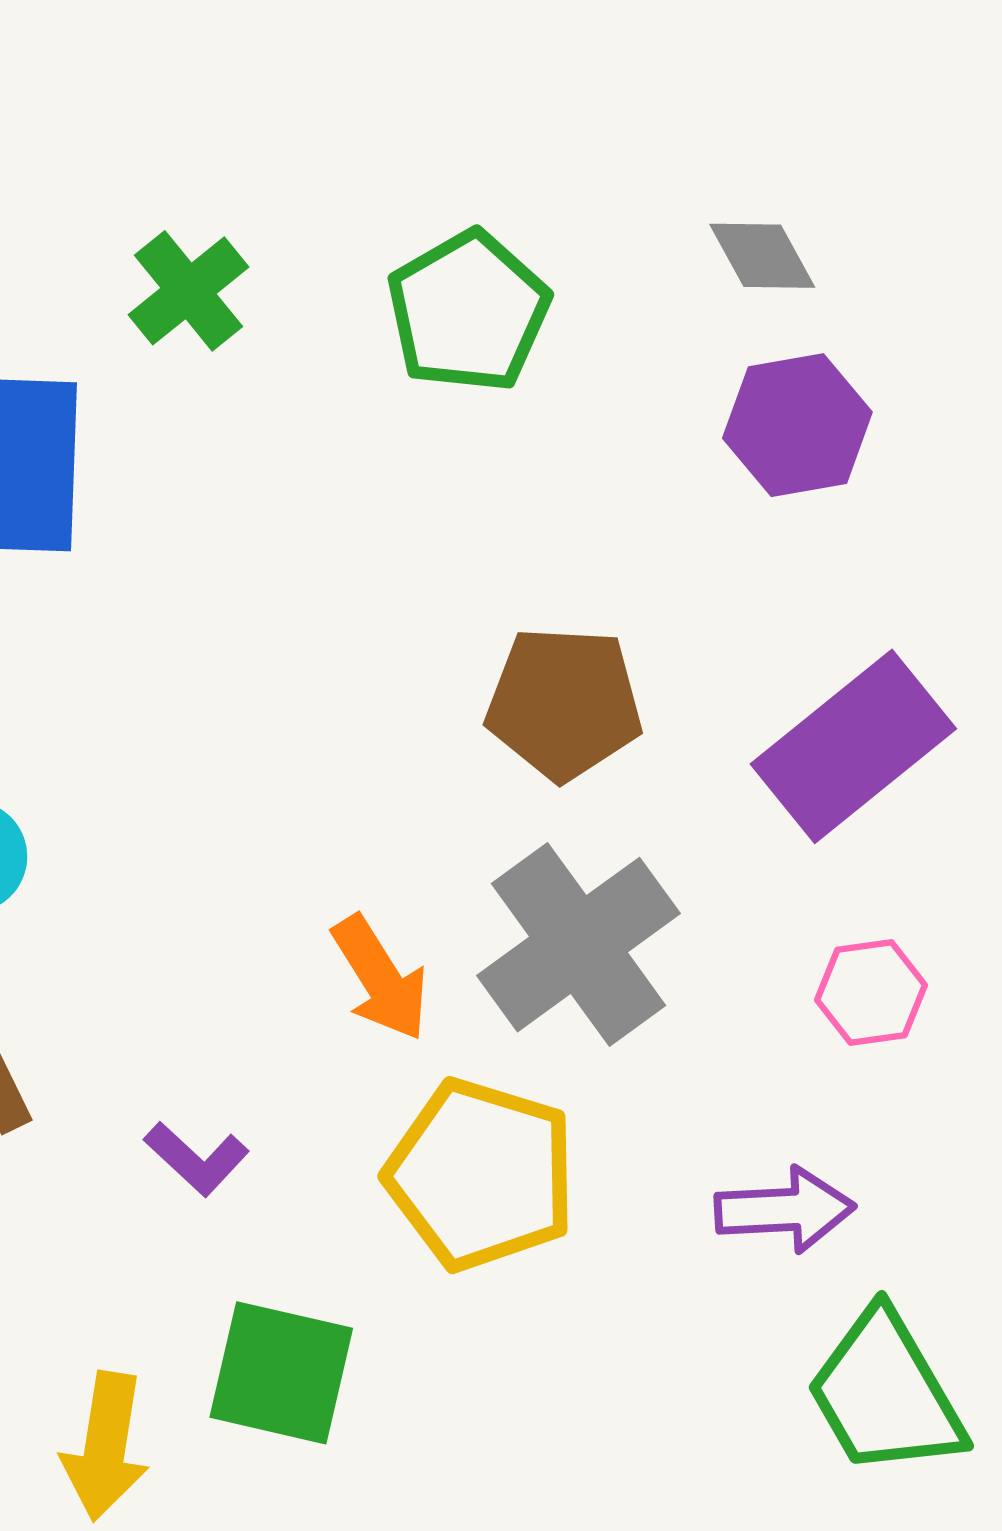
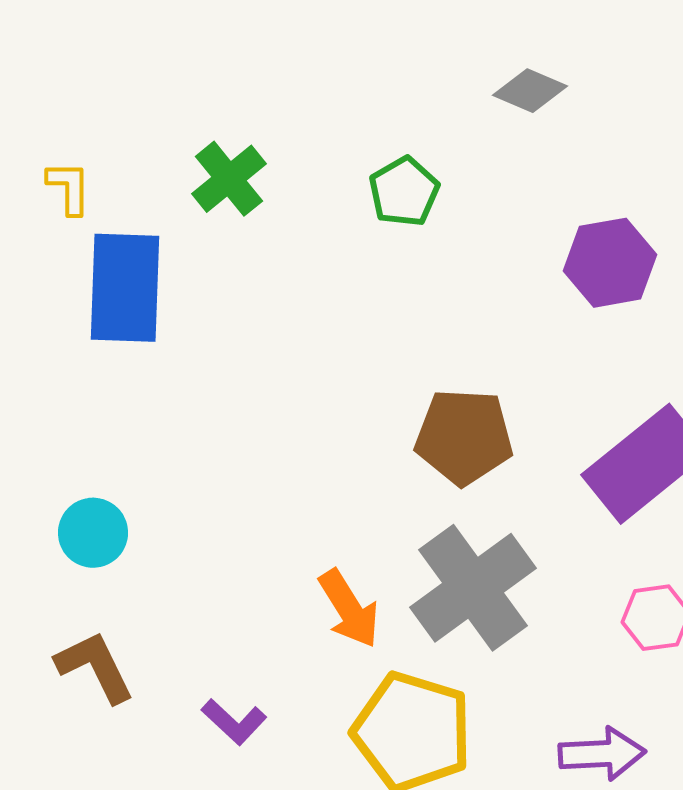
gray diamond: (762, 256) -> (530, 91), moved, turned -38
green pentagon: (468, 312) -> (404, 192), size x0.7

